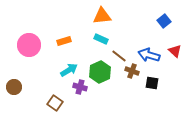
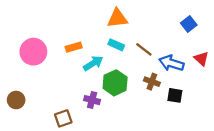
brown line: (119, 56) -> (144, 49), moved
cyan arrow: (69, 70) -> (93, 63), moved
brown square: (55, 103) -> (63, 118), turned 35

